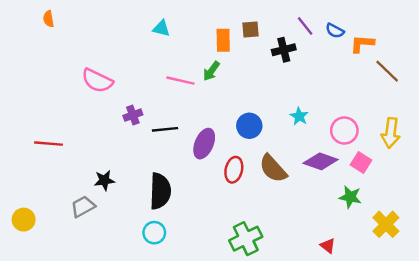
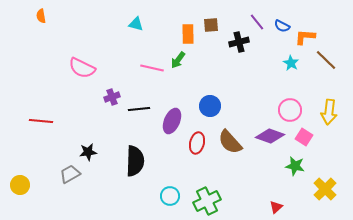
cyan star: (299, 116) -> (291, 63), moved
cyan circle: (154, 233) -> (170, 196), moved
red triangle: (328, 246) -> (276, 207), turned 40

